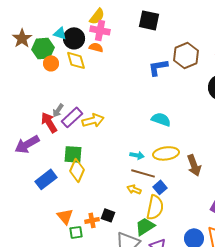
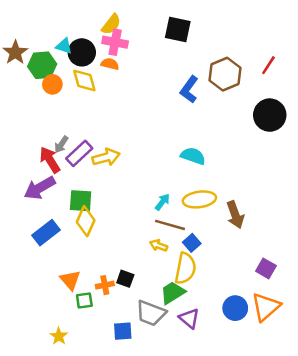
blue L-shape: (158, 67) -> (189, 89), turned -45
purple arrow: (27, 144) -> (40, 188), moved
cyan arrow: (137, 155) -> (162, 202), turned -64

